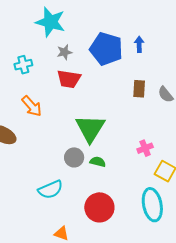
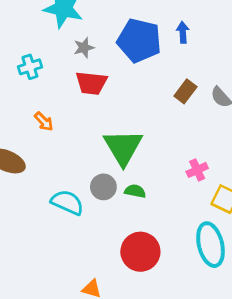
brown rectangle: (139, 89) -> (185, 91), turned 36
orange arrow: (32, 106) -> (44, 121), size x0.7
cyan semicircle: (50, 190) -> (67, 202), moved, turned -130

